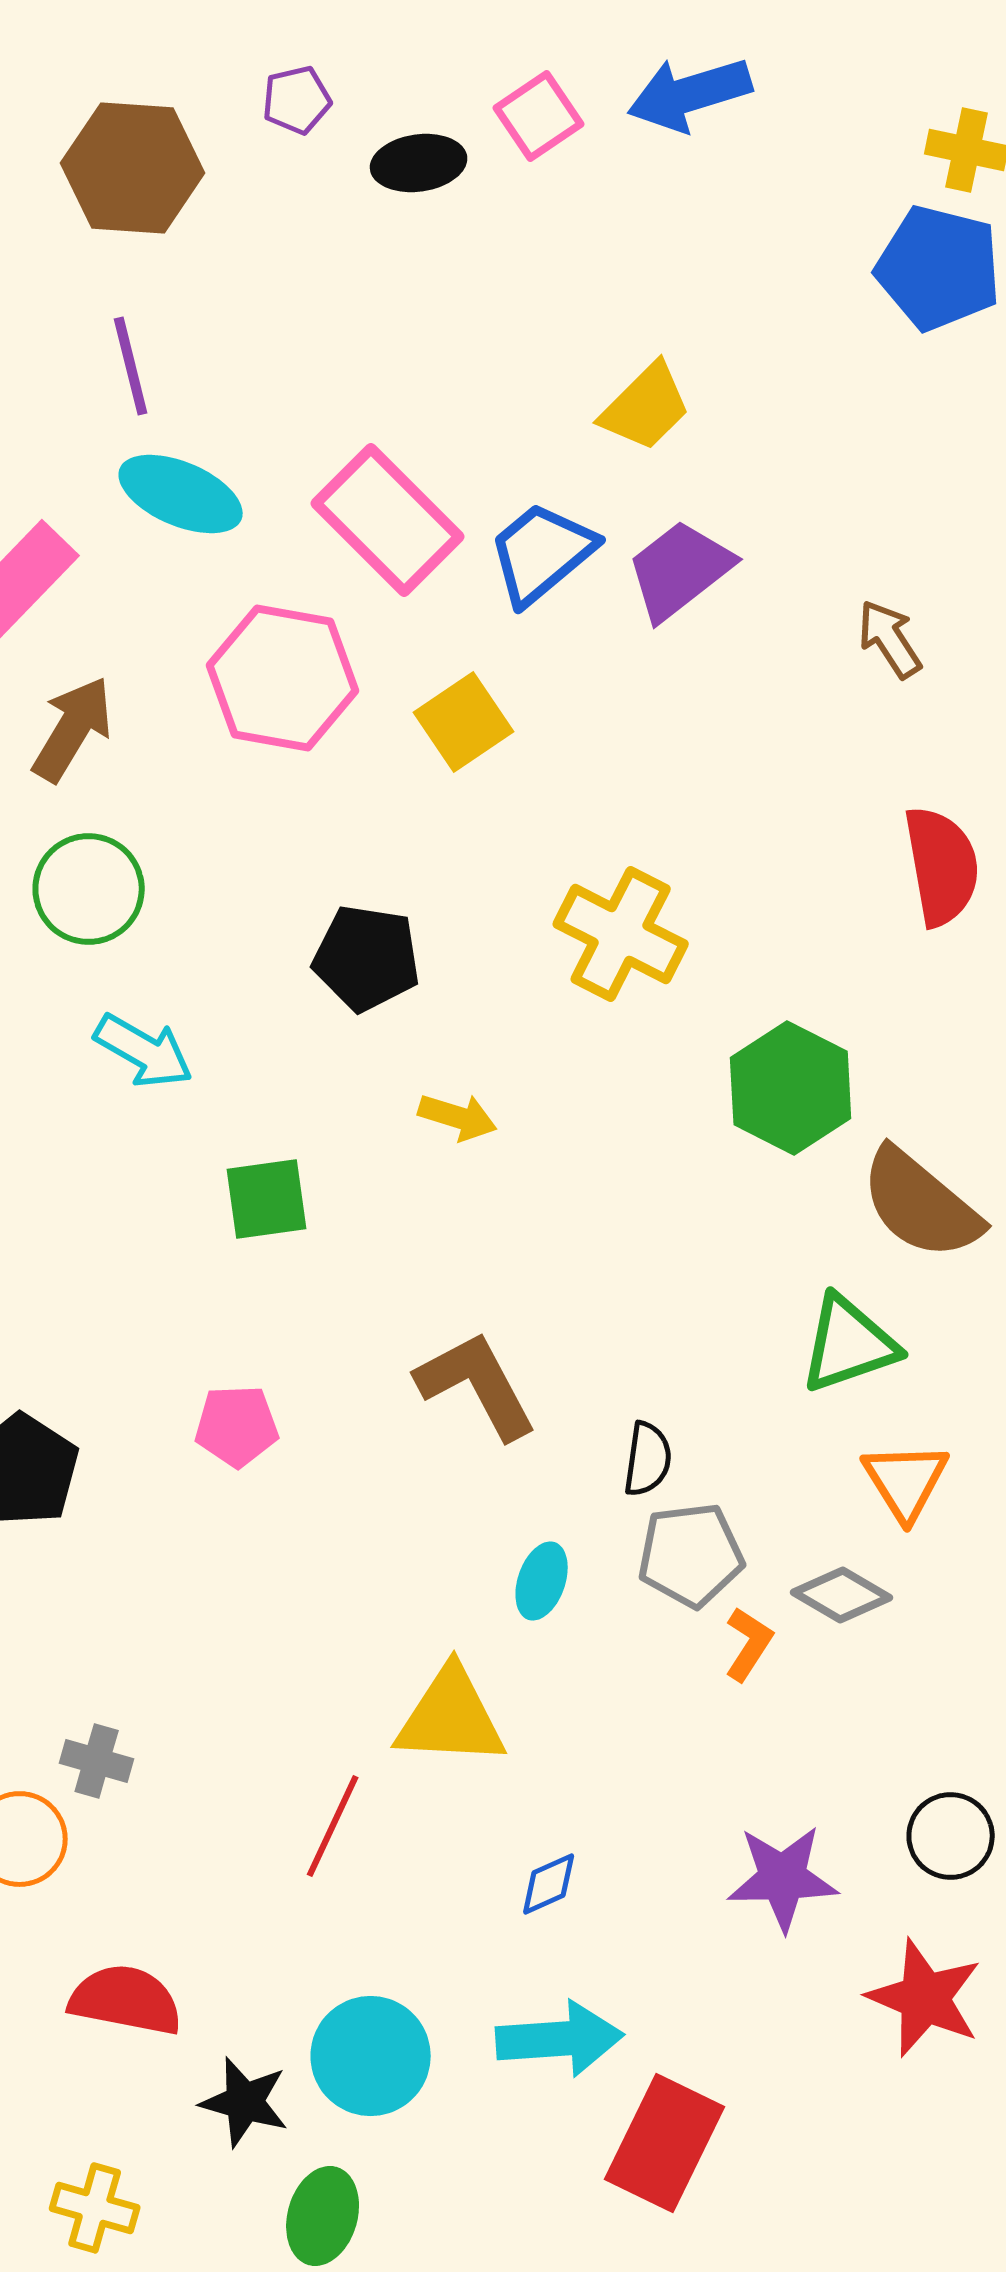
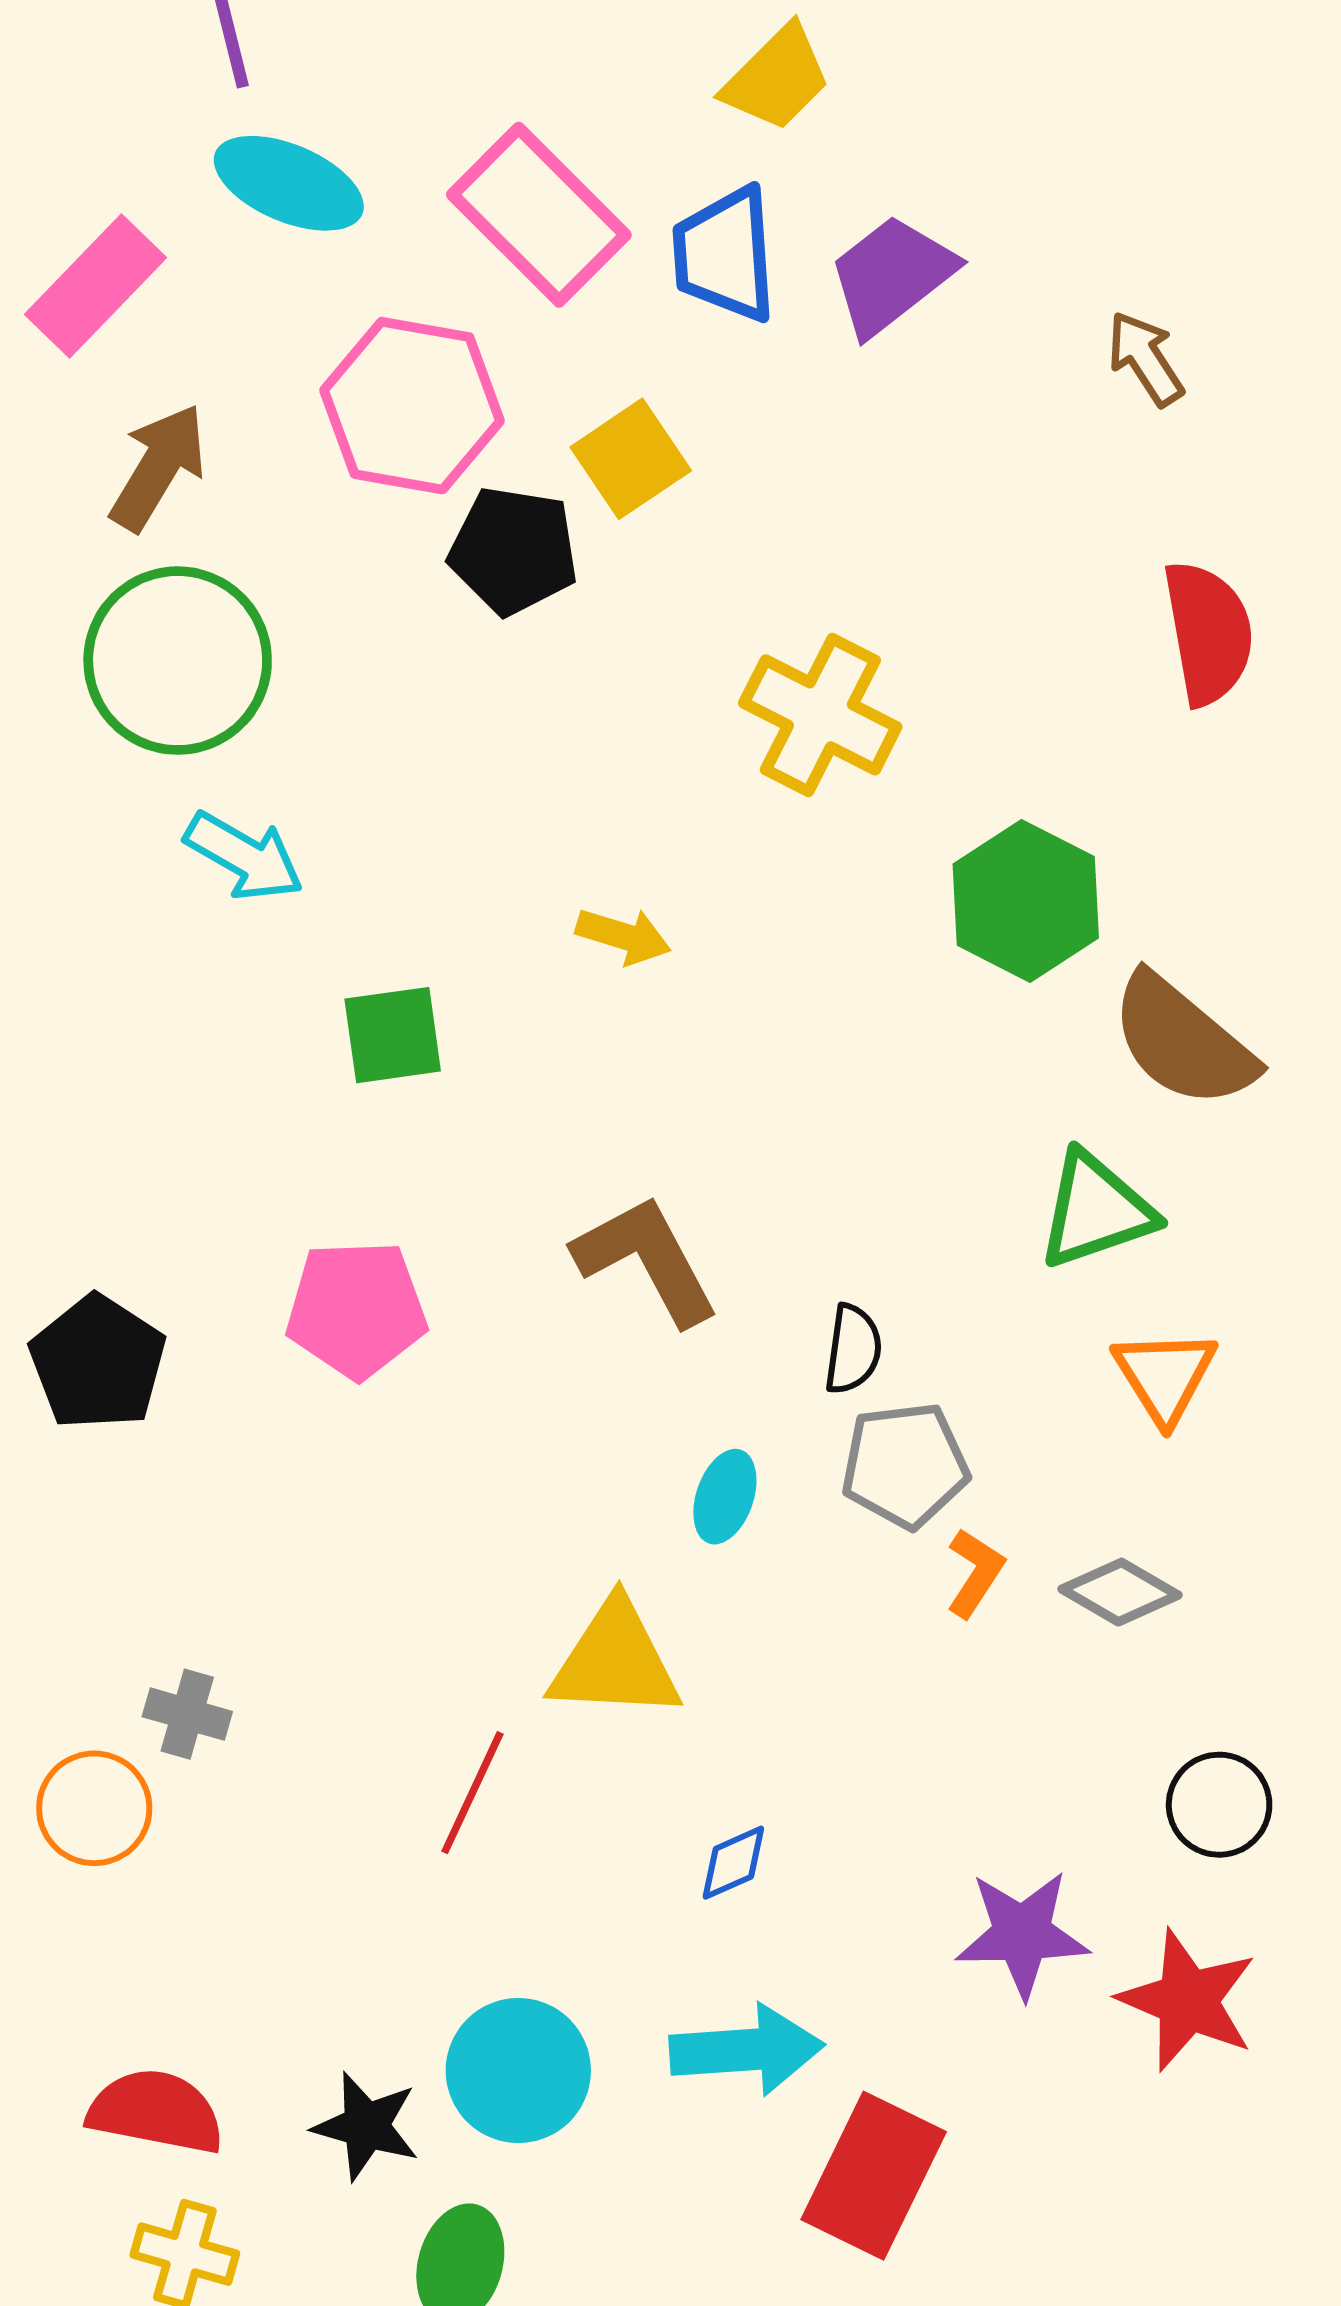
yellow trapezoid: (646, 407) -> (777, 78), moved
blue trapezoid: (542, 553) -> (725, 255), turned -54
green circle: (89, 889) -> (178, 661), size x1.4
black pentagon: (367, 958) -> (513, 551), moved
pink pentagon: (237, 1426) -> (356, 1309), size x1.4
gray diamond: (842, 1595) -> (1120, 1592), moved
purple star: (783, 1878) -> (1022, 1934), moved
red semicircle: (126, 2000) -> (156, 2112), moved

